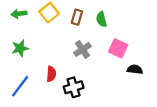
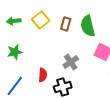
green semicircle: (101, 19) -> (88, 26), size x1.5
gray cross: (82, 49) -> (71, 62), moved

